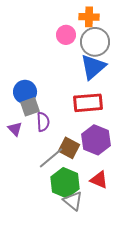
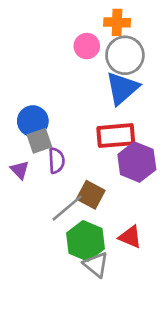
purple hexagon: (96, 140) -> (137, 162), moved

